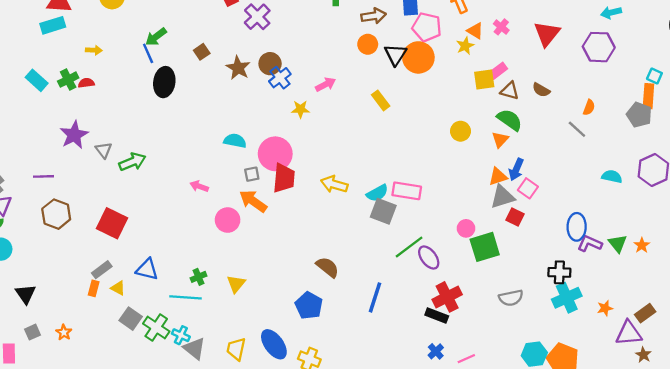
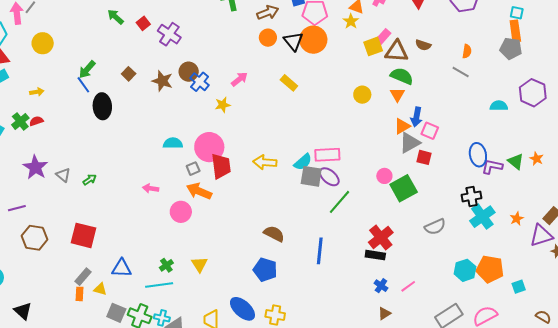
brown triangle: (510, 91) -> (397, 51), size x1.4
green arrow: (132, 162) -> (90, 180), size x0.6
purple ellipse: (429, 258) -> (329, 177), moved

